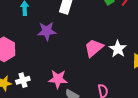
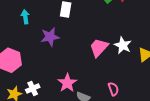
pink star: (58, 79) -> (67, 83), turned -30

